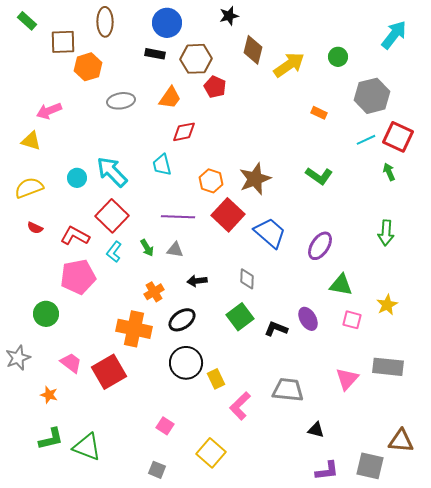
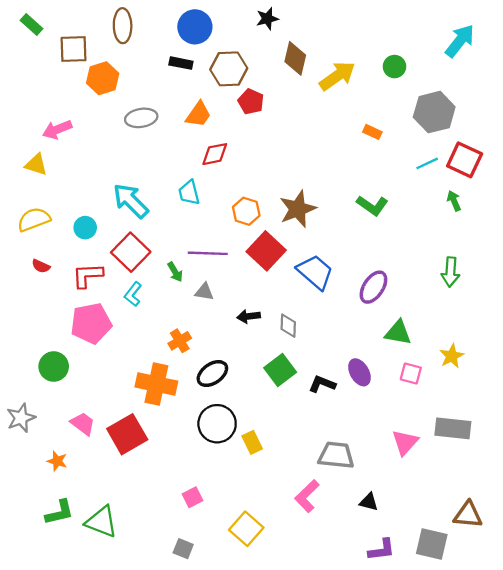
cyan circle: (77, 178) -> (85, 228), moved
red L-shape: (75, 236) -> (88, 275), turned -32
green arrow: (147, 248) -> (175, 272), moved
black arrow: (197, 281) -> (249, 316), moved
pink L-shape: (240, 406) -> (307, 496), moved
pink square: (165, 426) -> (193, 497), turned 30

